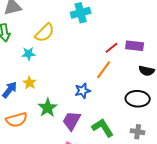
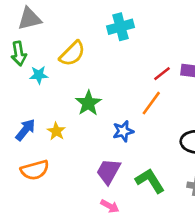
cyan star: (29, 54) -> (39, 75), moved
yellow star: (30, 83) -> (56, 131), moved
green star: (48, 108) -> (88, 103), moved

